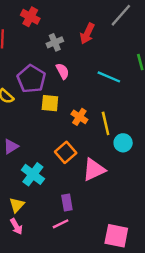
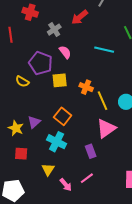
red arrow: (87, 34) -> (80, 17), turned 36
yellow line: (106, 123) -> (102, 101), moved
orange square: (66, 152) -> (63, 116), moved
purple rectangle: (67, 202) -> (91, 151), moved
pink arrow: (16, 226) -> (66, 185), moved

